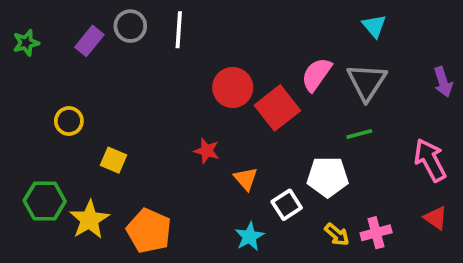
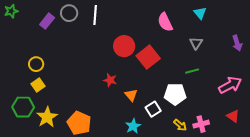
green star: (26, 43) -> (11, 11), moved
pink semicircle: (316, 74) -> (165, 22), moved, turned -60
gray triangle: (367, 82) -> (196, 43), size x0.6
yellow square: (114, 160) -> (38, 85), moved, turned 32
pink arrow: (430, 160) -> (230, 85), turned 90

